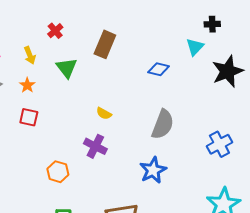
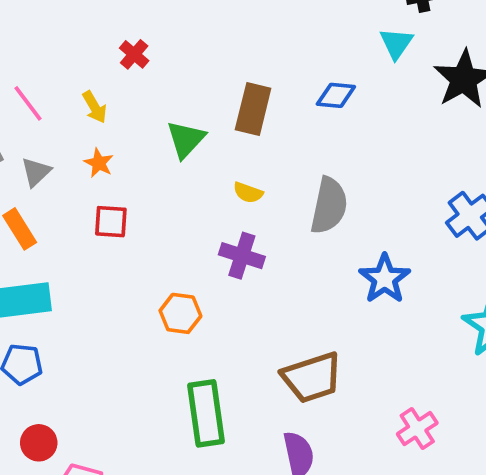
brown rectangle: (105, 44) -> (253, 109), moved
green triangle: (67, 68) -> (186, 139), moved, turned 30
gray semicircle: (163, 124) -> (329, 206), moved
blue star: (153, 170) -> (385, 279), moved

